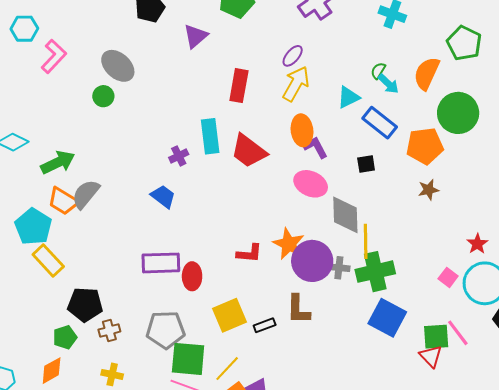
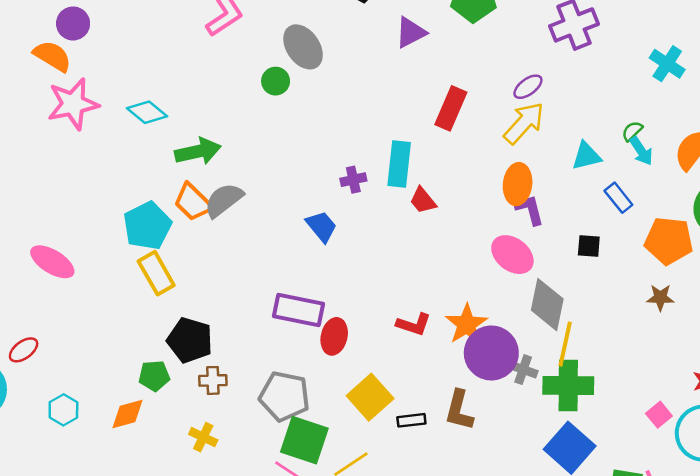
blue rectangle: (380, 123) -> (618, 198), size x0.7
red trapezoid: (249, 151) -> (423, 200), moved, size x0.6
yellow square: (230, 315) -> (370, 397), turned -32

